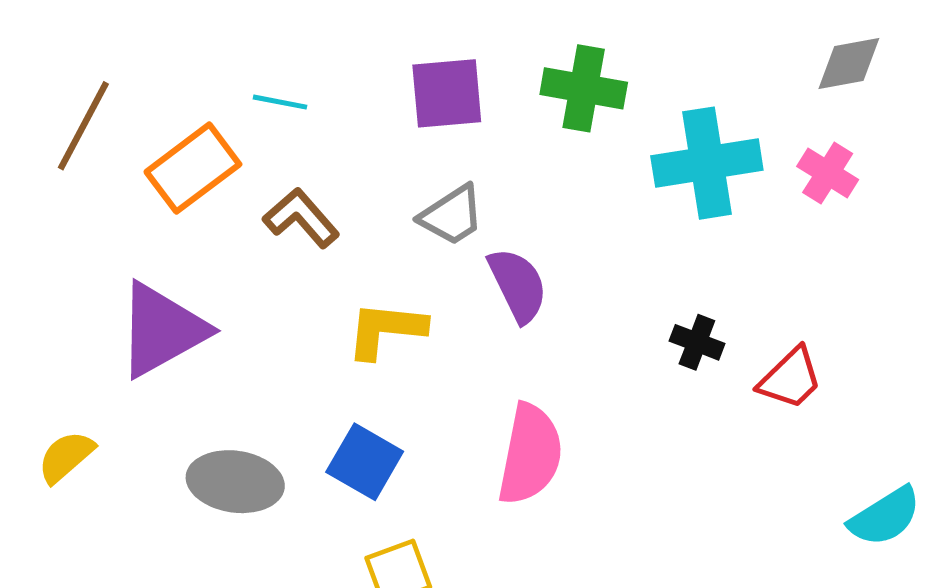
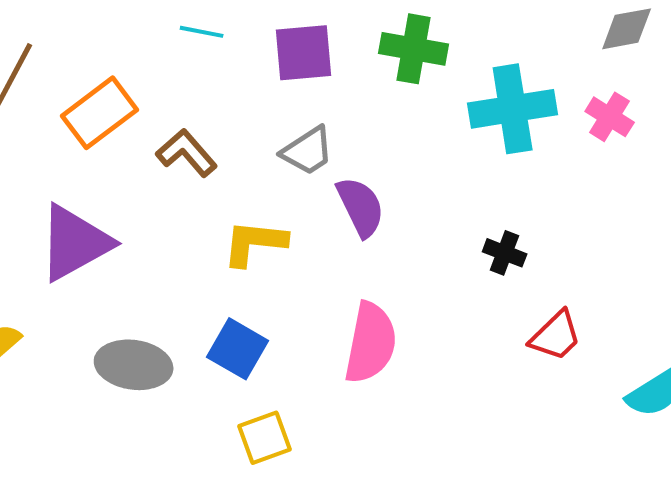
cyan line: (280, 102) -> (202, 32), moved
red trapezoid: (790, 378) -> (556, 336), moved

